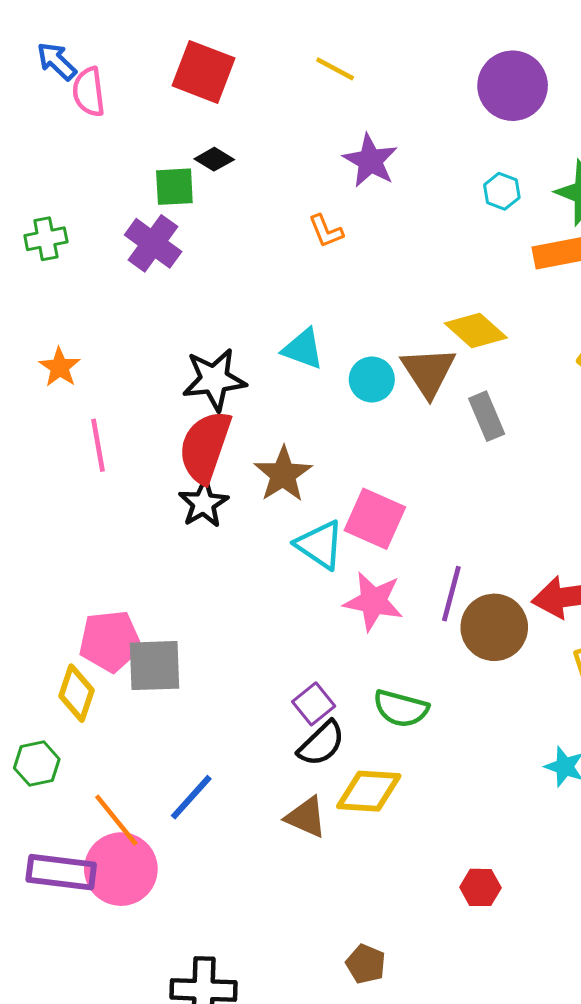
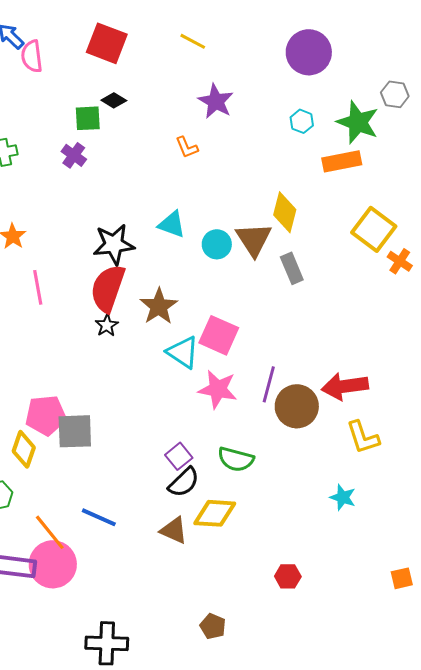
purple cross: (153, 243) -> (74, 155), size x0.7
yellow diamond: (476, 331) -> (285, 212), turned 63
black star: (203, 503) -> (107, 325), size x0.7
blue line: (191, 797) -> (99, 517), turned 72

